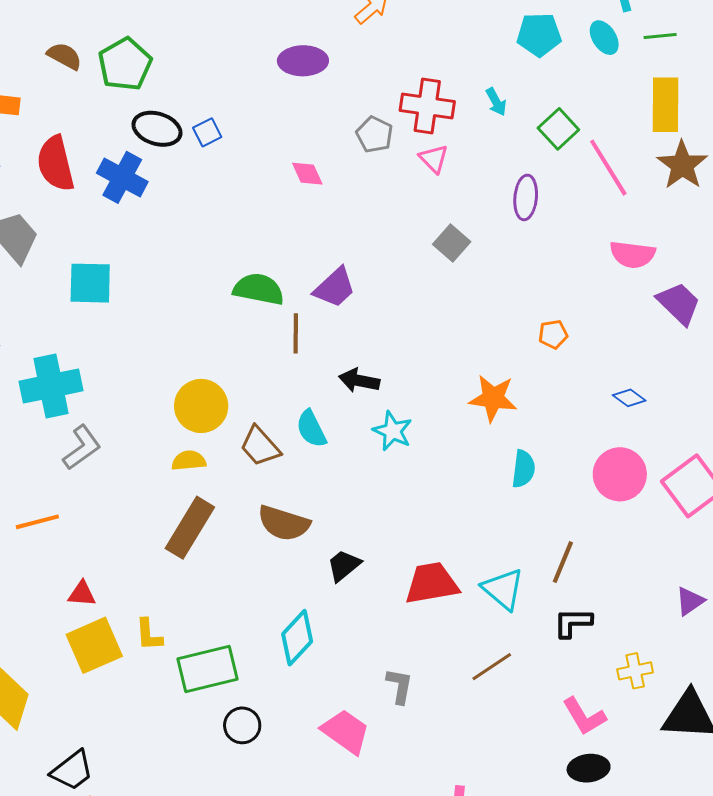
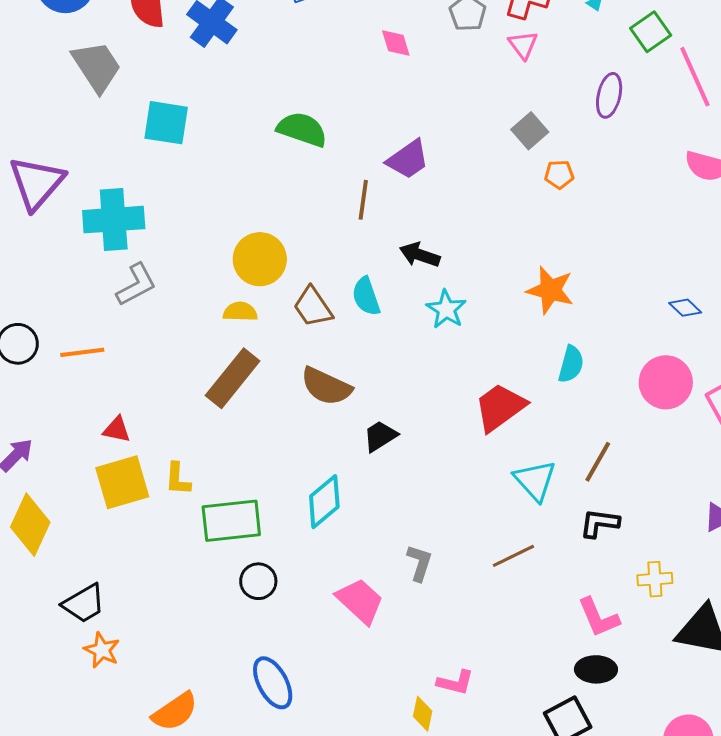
green semicircle: (259, 289) -> (302, 129), moved
orange pentagon: (553, 334) -> (559, 174), moved
red trapezoid: (432, 583) -> (500, 407), moved, turned -34

